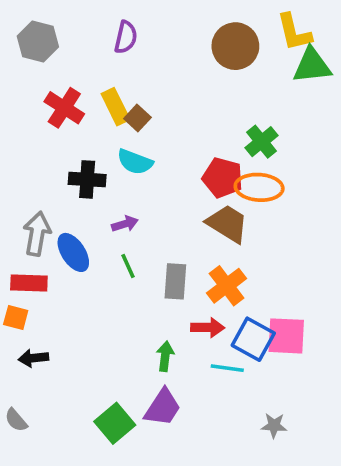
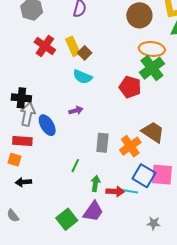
green cross: (262, 142) -> (152, 68), size x1.4
black cross: (87, 179) -> (21, 98), moved
orange ellipse: (259, 187) -> (152, 49), moved
brown trapezoid: (227, 224) -> (153, 132), moved
green line: (128, 266) -> (75, 166), moved, turned 48
red arrow: (208, 328) -> (115, 191), moved

